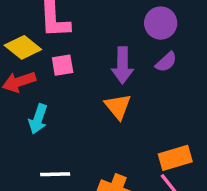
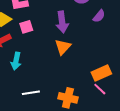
purple semicircle: (166, 62) -> (99, 16), moved
orange triangle: (118, 106) -> (63, 47), turned 30

